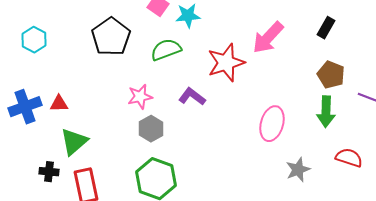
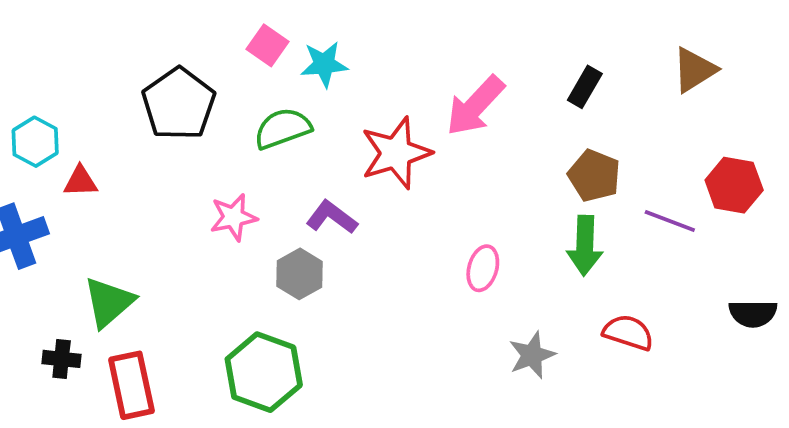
cyan hexagon: (34, 40) -> (35, 142), moved
red triangle: (59, 104) -> (80, 181), moved
pink ellipse: (272, 124) -> (483, 268), size x0.7
gray hexagon: (151, 129) -> (300, 274), moved

